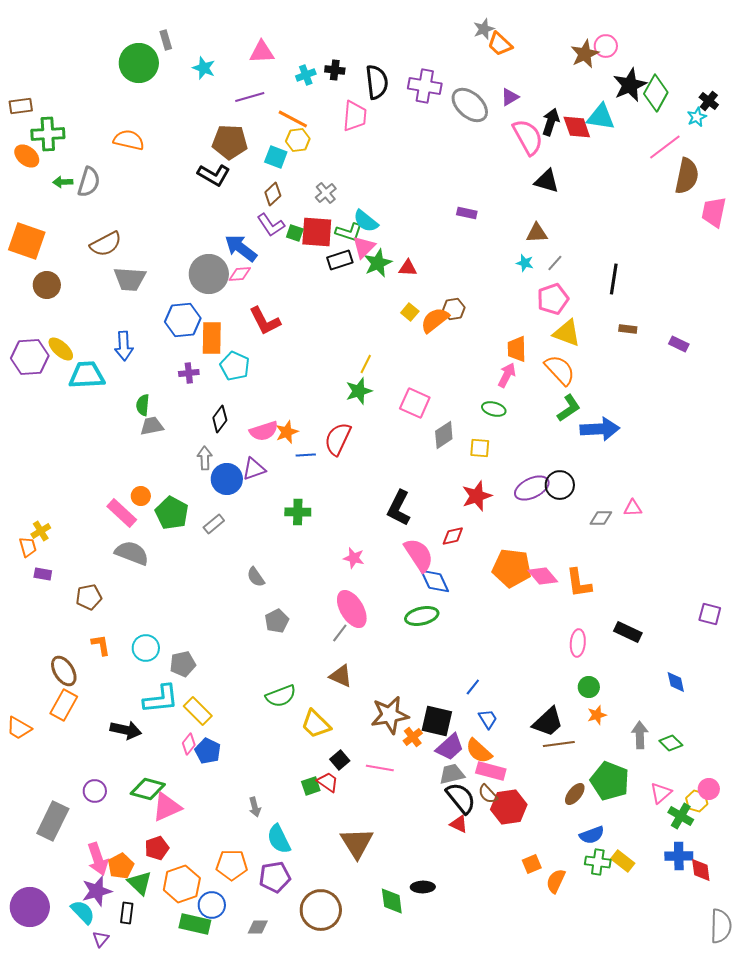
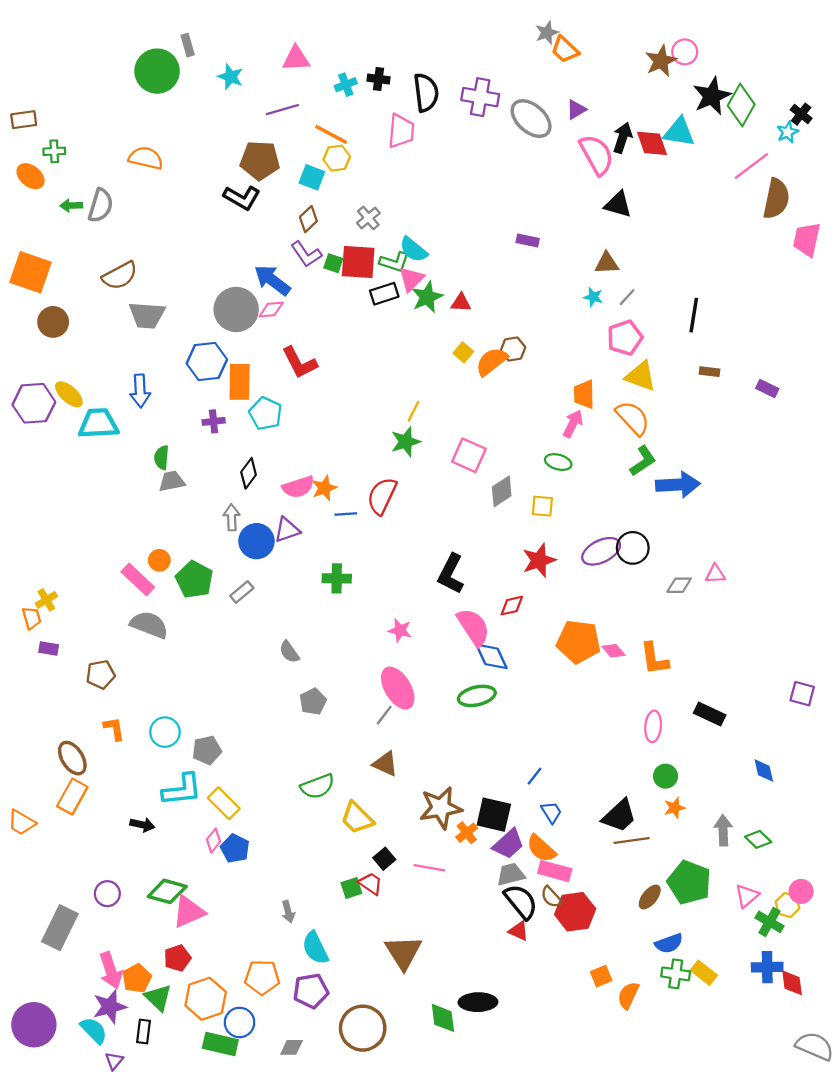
green cross: (48, 134) -> (54, 151), size x0.6
pink diamond: (543, 576) -> (614, 651), size x0.7
black arrow: (126, 730) -> (142, 825), size x0.7
black ellipse: (423, 887) -> (478, 1002), size x1.4
gray semicircle: (721, 926) -> (815, 1046), turned -68

